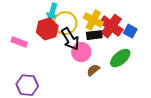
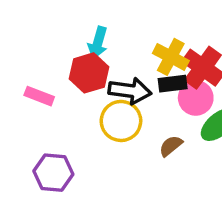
yellow circle: (65, 23) -> (121, 121), moved
black arrow: (70, 39) -> (130, 91), turned -50
pink circle: (81, 52) -> (196, 98), moved

